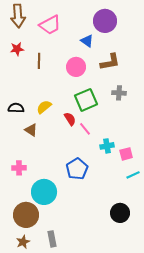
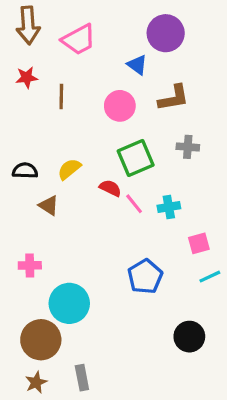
red semicircle: (70, 119) -> (110, 188), turned -32
cyan cross: (107, 146) -> (169, 207), moved
blue pentagon: (77, 169) -> (145, 277), moved

